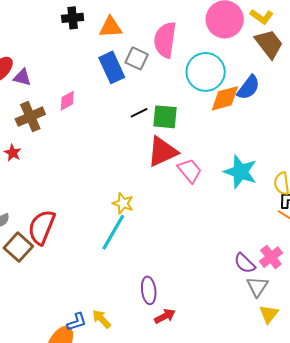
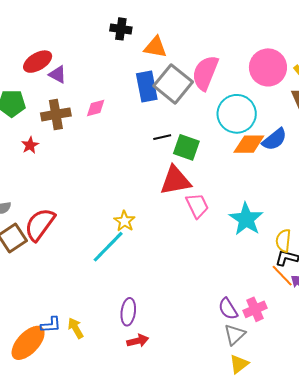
gray square: (137, 58) -> (173, 84), size x1.6

